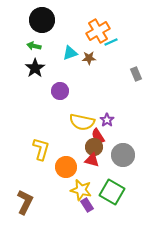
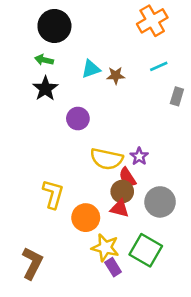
orange cross: (98, 31) -> (152, 21), moved
cyan line: (111, 42) -> (159, 66), moved
gray rectangle: (136, 74) -> (177, 96), turned 40

